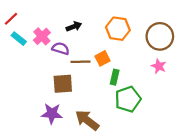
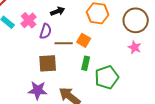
purple semicircle: (61, 49) -> (46, 31), turned 91
orange square: (103, 58) -> (84, 40), turned -32
green rectangle: (115, 77) -> (86, 63), moved

